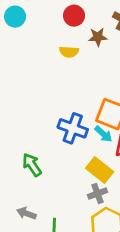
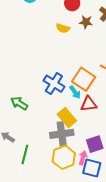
green arrow: (32, 165) -> (19, 103), turned -36
gray cross: (98, 194) -> (62, 134), size x1.6

